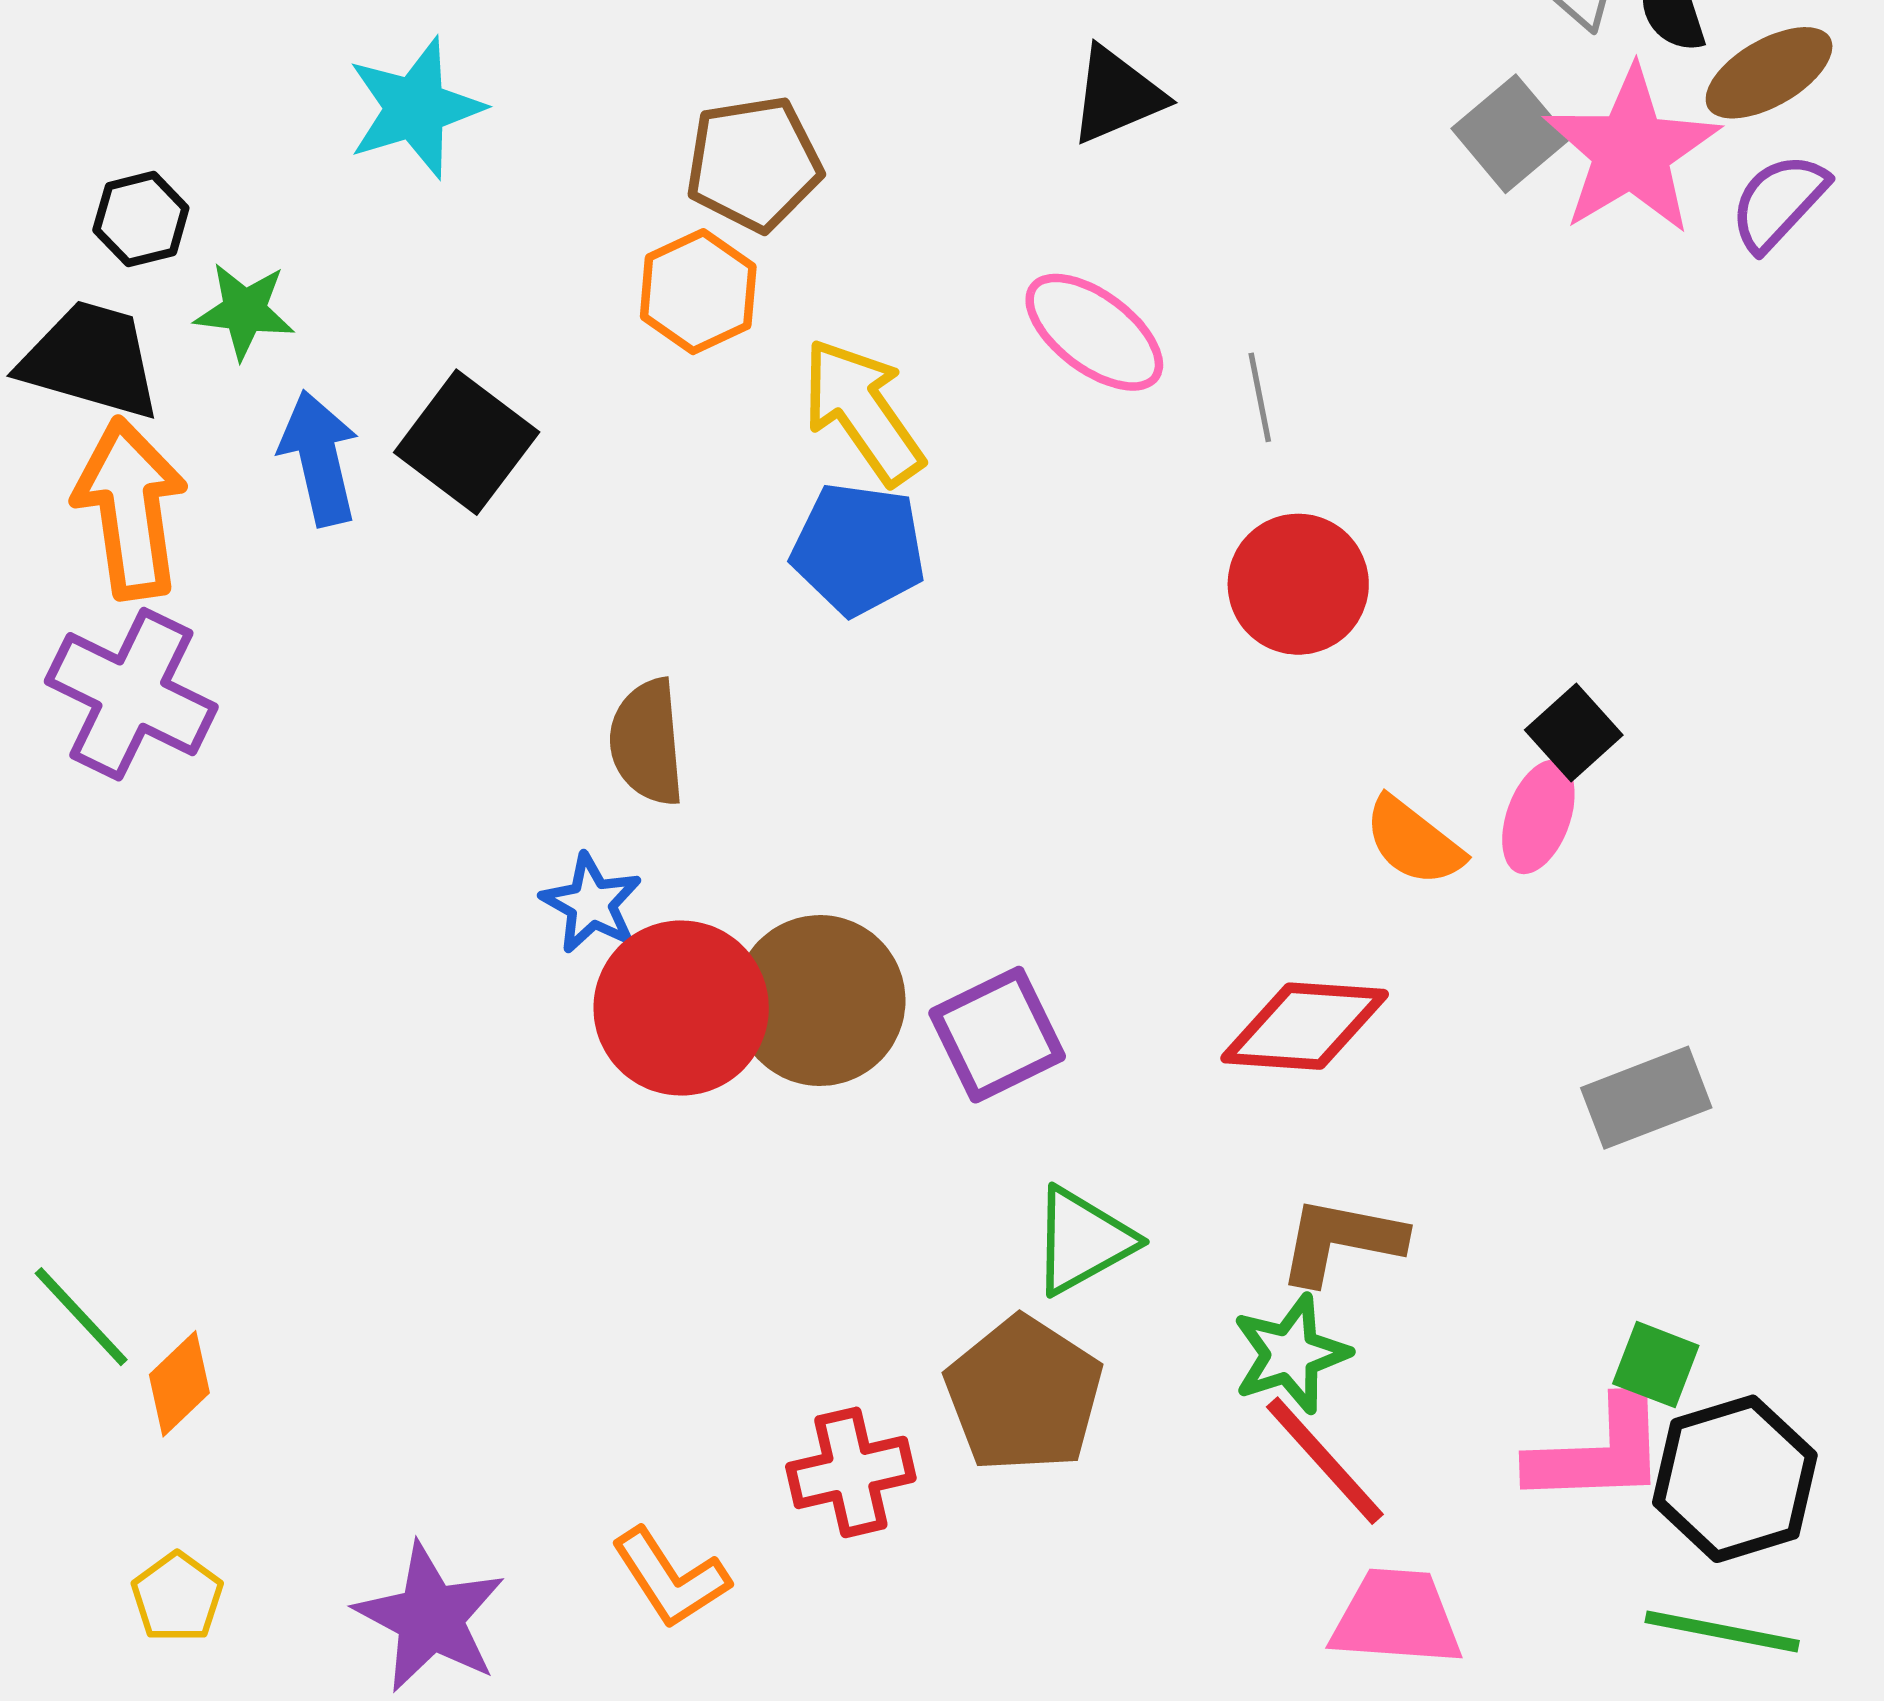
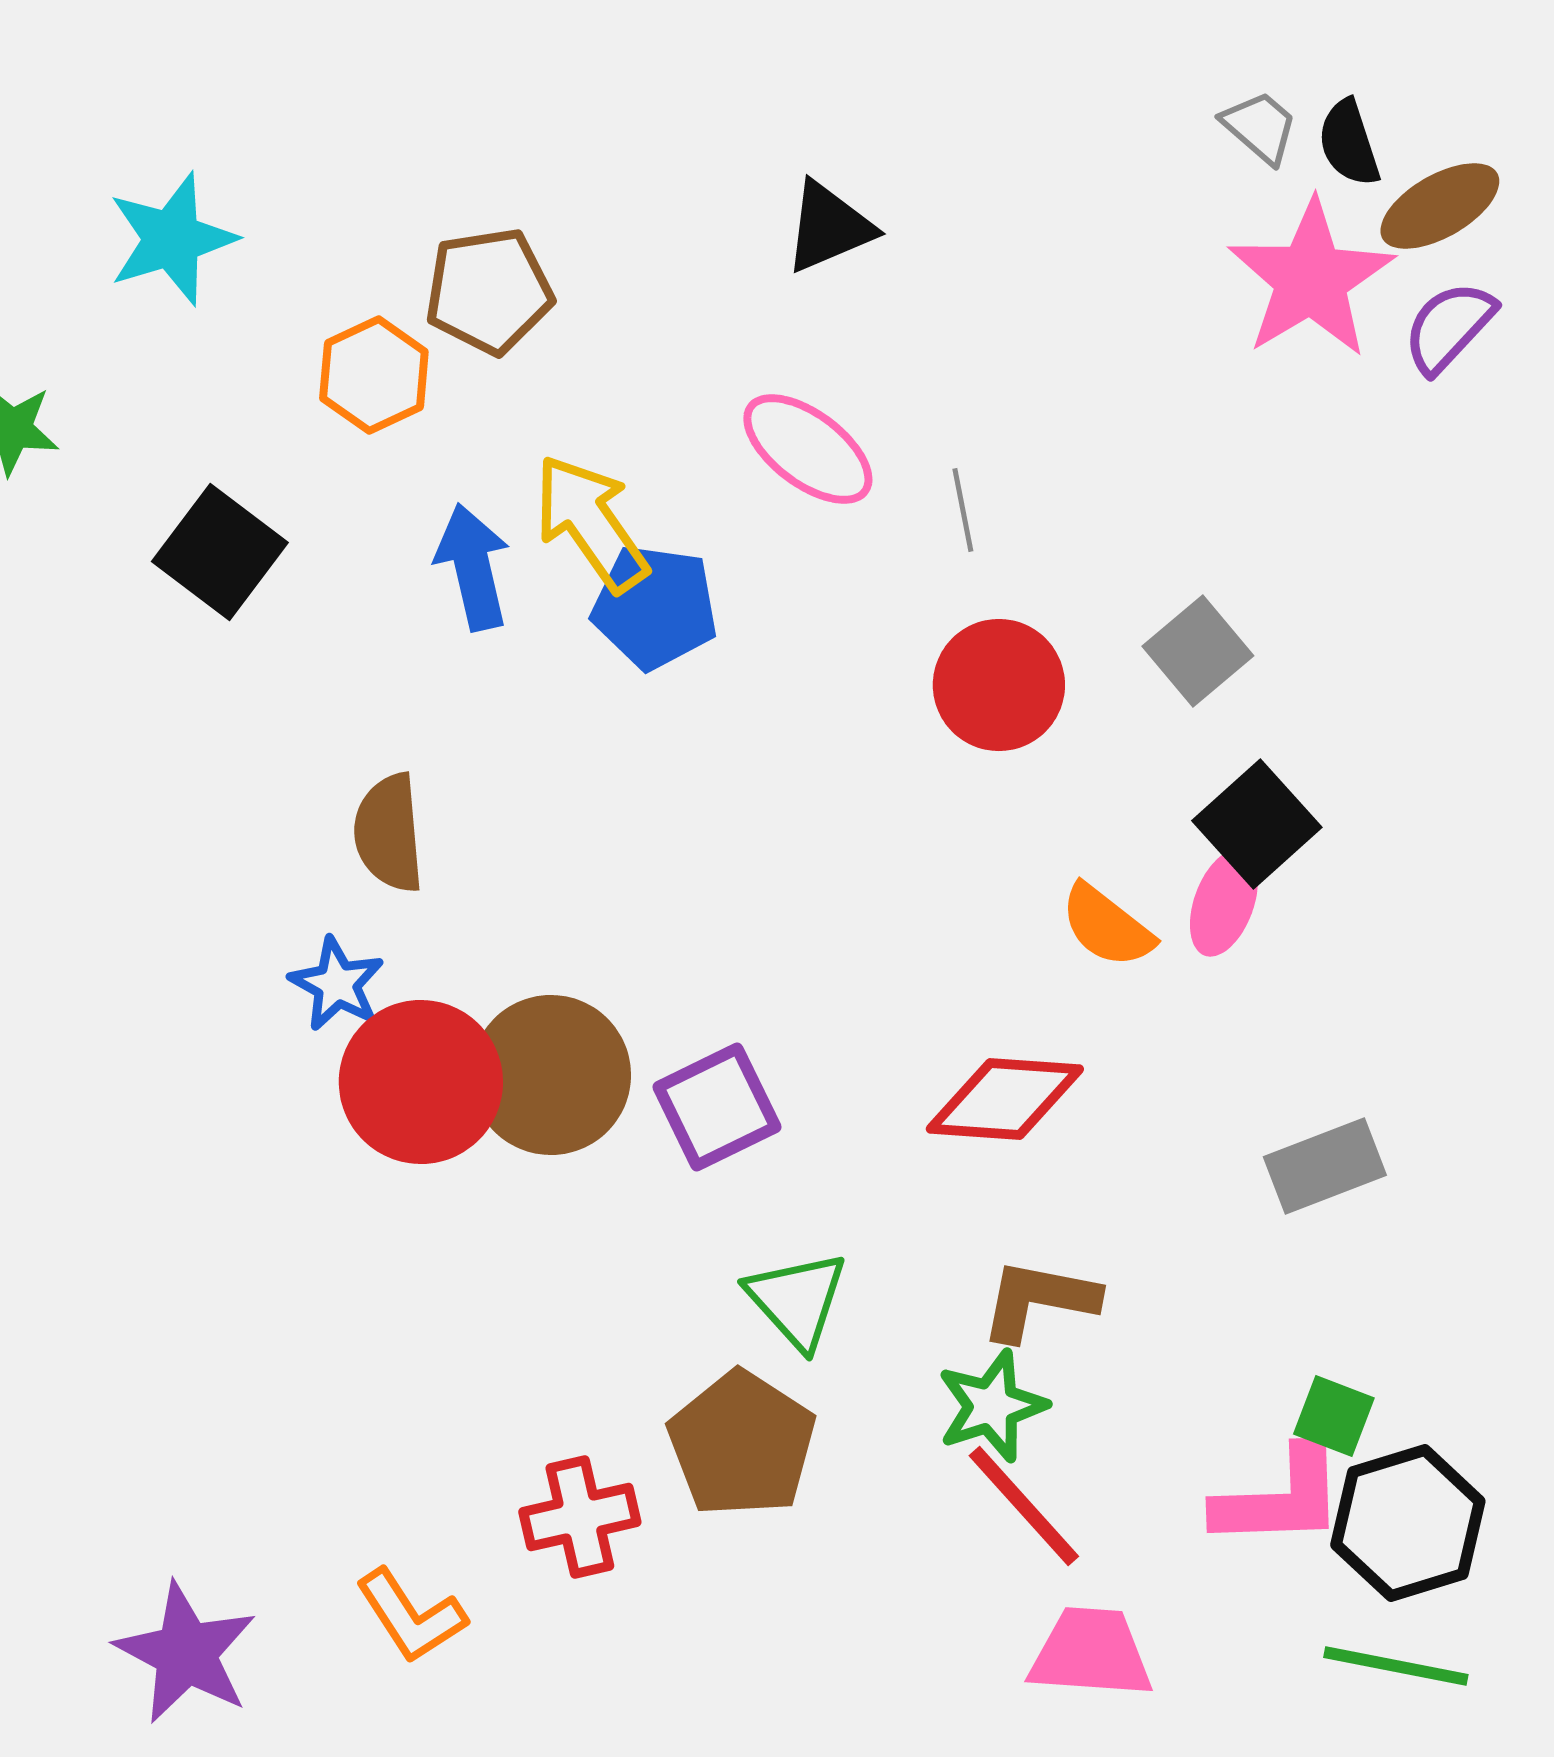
gray square: (1511, 134) -> (1198, 651), moved
orange hexagon: (698, 292) -> (374, 375), moved
blue arrow: (319, 458) -> (473, 567), moved
blue pentagon: (858, 549) -> (655, 607), moved
black square: (1574, 733) -> (1257, 824), size x1.4
green triangle: (1083, 1241) -> (797, 1300), turned -43

